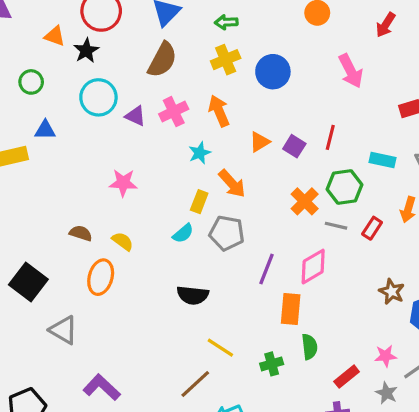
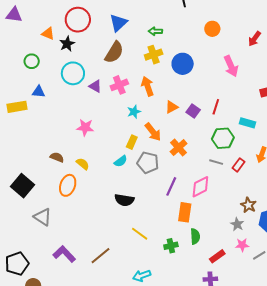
orange cross: (305, 201) -> (179, 148), moved
brown line: (195, 384) -> (101, 256), moved
gray star: (387, 393) -> (237, 224), moved

